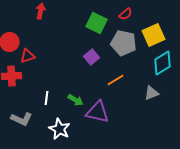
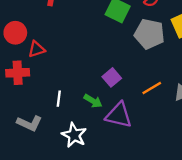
purple square: (92, 57) -> (112, 77), moved
orange line: (116, 80) -> (152, 88), moved

